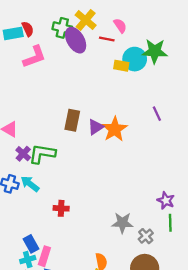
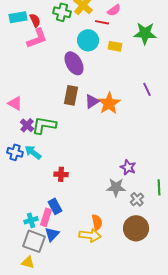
pink semicircle: (120, 26) -> (114, 10), turned 88
red semicircle: (28, 29) -> (35, 20), moved
purple ellipse: (76, 40) -> (74, 63), moved
cyan circle: (135, 59) -> (88, 40), moved
purple star: (166, 200) -> (128, 167), moved
blue rectangle: (31, 244) -> (55, 206), moved

